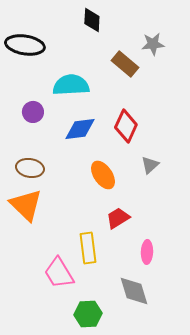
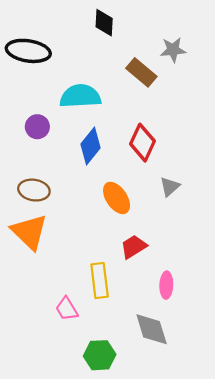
blue diamond: (80, 129) -> (91, 146), turned -44
pink trapezoid: (59, 273) -> (67, 309), size x0.7

